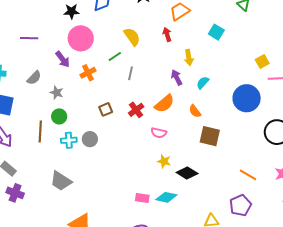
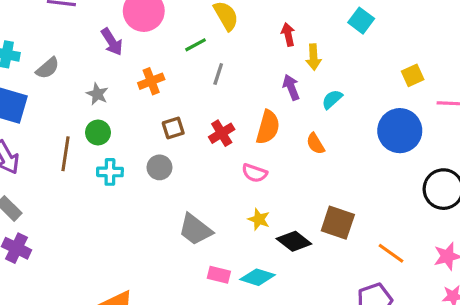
red arrow: (167, 34) -> (288, 34), moved
yellow square: (262, 61) -> (413, 75), moved
orange cross: (88, 73) -> (151, 81), moved
gray semicircle: (34, 78) -> (48, 68), moved
orange semicircle: (164, 104) -> (268, 127), turned -40
brown square: (210, 136) -> (338, 223), moved
gray circle: (90, 139) -> (159, 167), moved
gray trapezoid: (61, 181) -> (195, 230), moved

